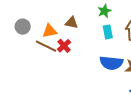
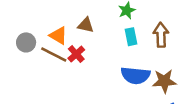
gray circle: (23, 27) -> (26, 42), moved
orange triangle: (50, 31) -> (58, 36), turned 42

